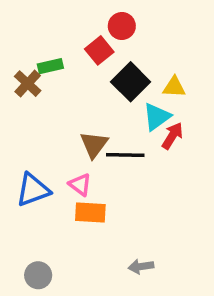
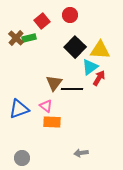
red square: (99, 50) -> (42, 21), moved
brown cross: (28, 84) -> (16, 38), moved
yellow triangle: (174, 87) -> (100, 50), size x1.5

